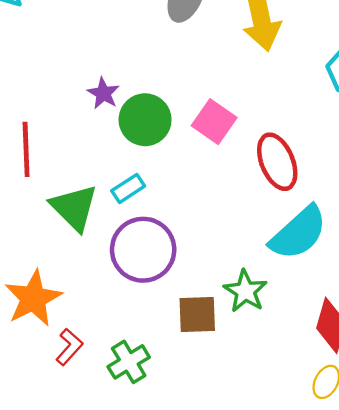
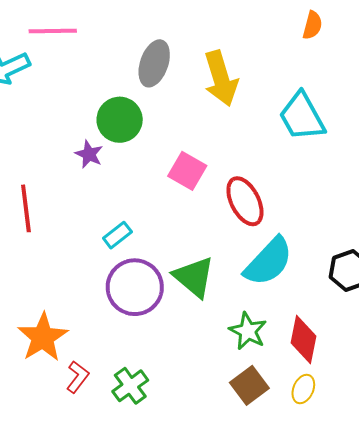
green circle: (145, 120) -> (120, 120), moved
green triangle: (74, 208) -> (194, 277), moved
green star: (245, 291) -> (248, 331), moved
brown square: (197, 314) -> (249, 385), moved, turned -30

